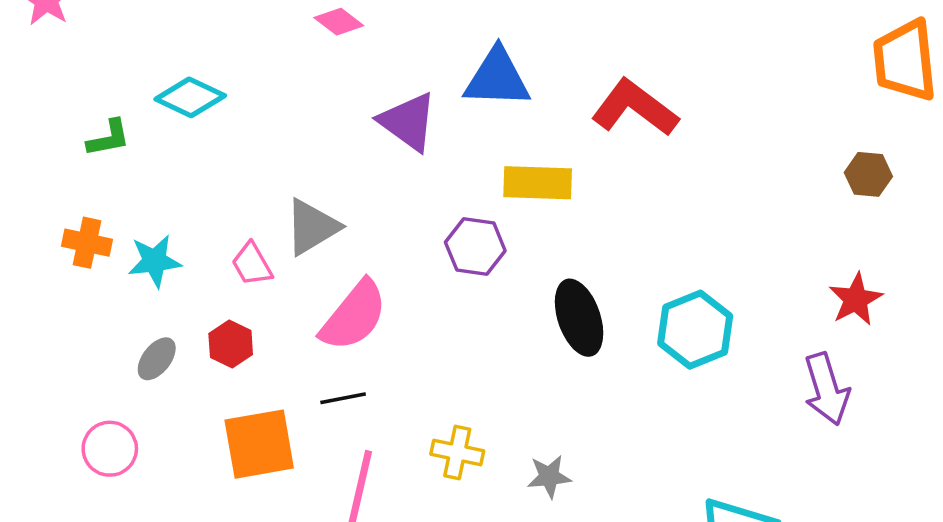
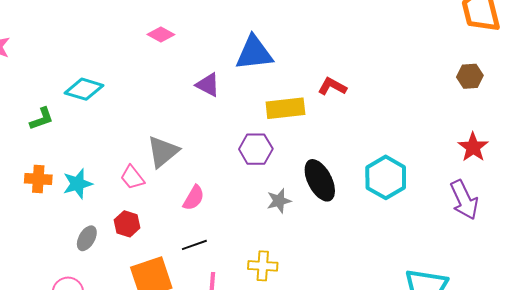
red L-shape: (635, 108) -> (332, 86), moved, size x0.6
purple triangle: (408, 122) -> (208, 85), size x0.7
pink semicircle: (354, 316) -> (194, 198), size x0.6
gray star: (549, 477) -> (279, 201), moved

